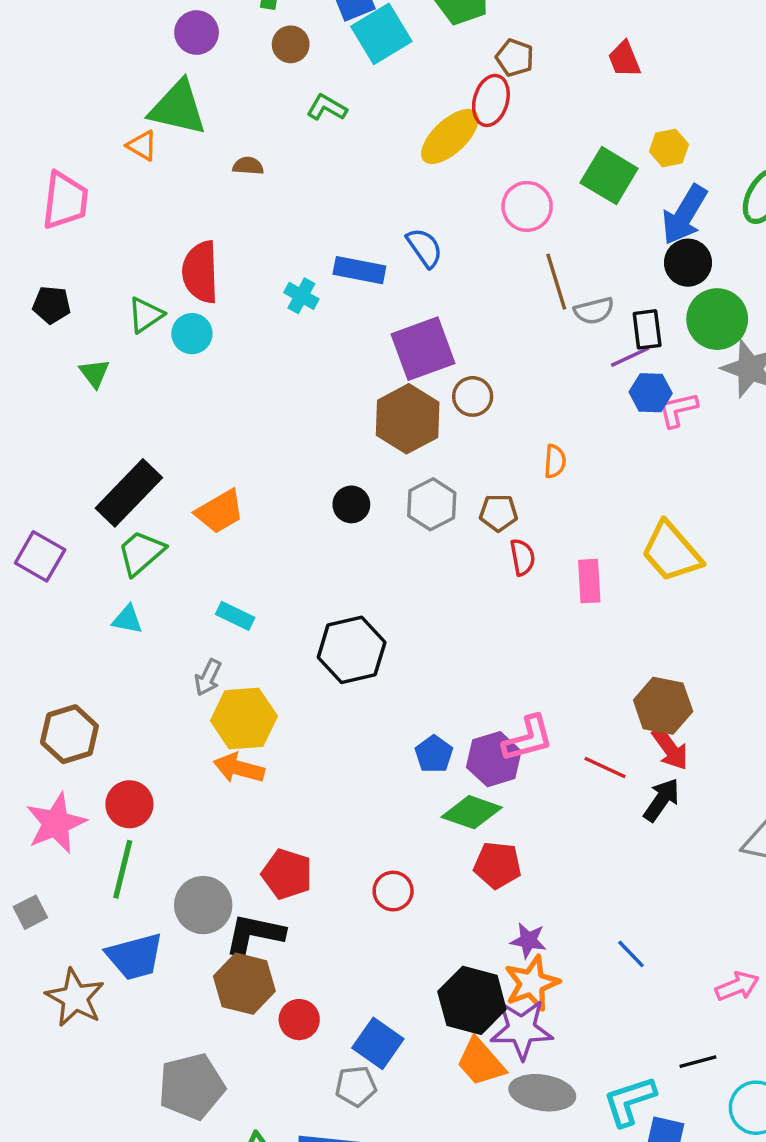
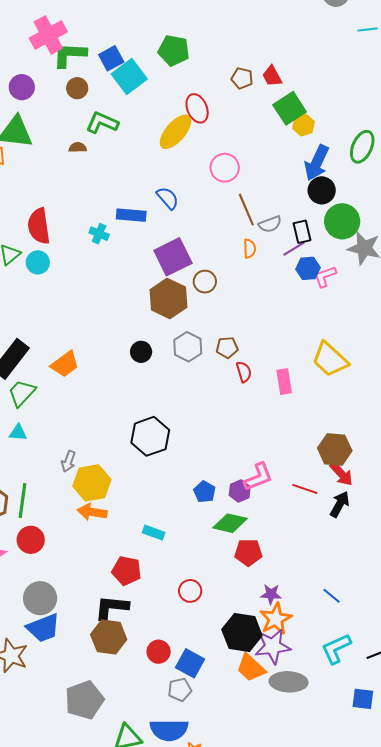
brown pentagon: (515, 58) -> (242, 78), moved
red ellipse: (491, 100) -> (197, 108), turned -32
green L-shape: (327, 108) -> (102, 123), size x1.4
brown semicircle: (248, 166) -> (78, 147), moved
green square: (609, 176) -> (290, 108), moved, turned 32
orange semicircle: (555, 461) -> (250, 249), moved
cyan rectangle: (235, 616) -> (154, 533), moved
purple hexagon: (494, 759) -> (240, 491), size x0.7
green line: (123, 869) -> (22, 501), moved
red circle: (393, 891) -> (190, 591), moved
gray circle: (203, 905) -> (40, 598), moved
red circle: (299, 1020) -> (159, 652), moved
cyan L-shape: (630, 1101) -> (336, 648), moved

